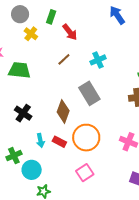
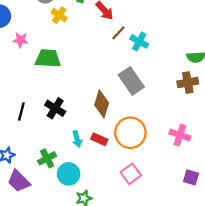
brown line: (64, 59) -> (118, 33), moved
cyan cross: (98, 60) -> (139, 41), turned -35

